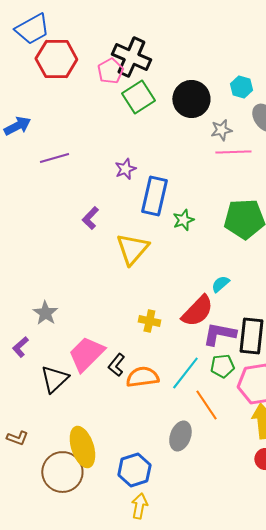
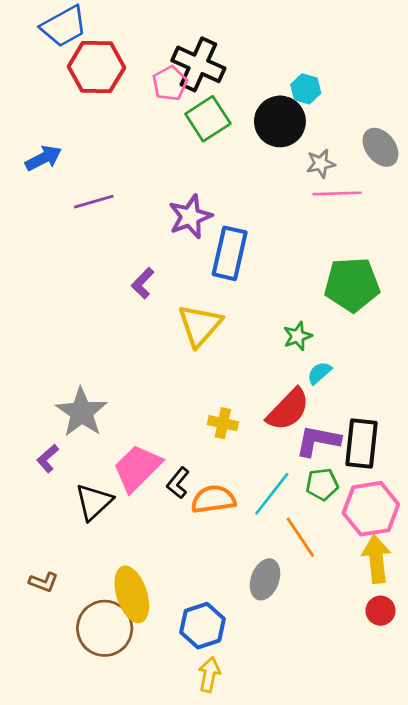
cyan hexagon: (241, 87) -> (306, 89), moved
purple star: (125, 169) -> (190, 217), size x1.5
green star: (183, 220) -> (298, 336), moved
gray star: (45, 313) -> (82, 412), size x1.5

